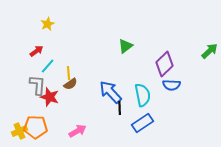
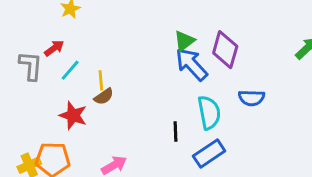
purple diamond: (165, 64) -> (225, 50), moved, turned -30
gray L-shape: (38, 85) -> (31, 66), moved
blue arrow: (111, 92) -> (192, 64), moved

